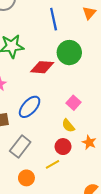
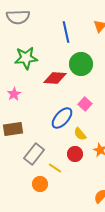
pink square: (73, 103) -> (85, 104), moved
blue ellipse: (30, 107) -> (62, 118), moved
yellow line: (53, 164) -> (55, 168), moved, turned 64

